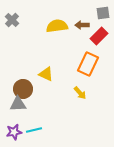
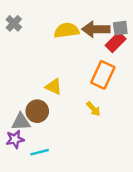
gray square: (103, 13) -> (120, 28), moved
brown arrow: (82, 25) -> (96, 29), size x1.6
brown circle: (23, 89) -> (37, 111), moved
purple star: (14, 132) -> (15, 139), moved

